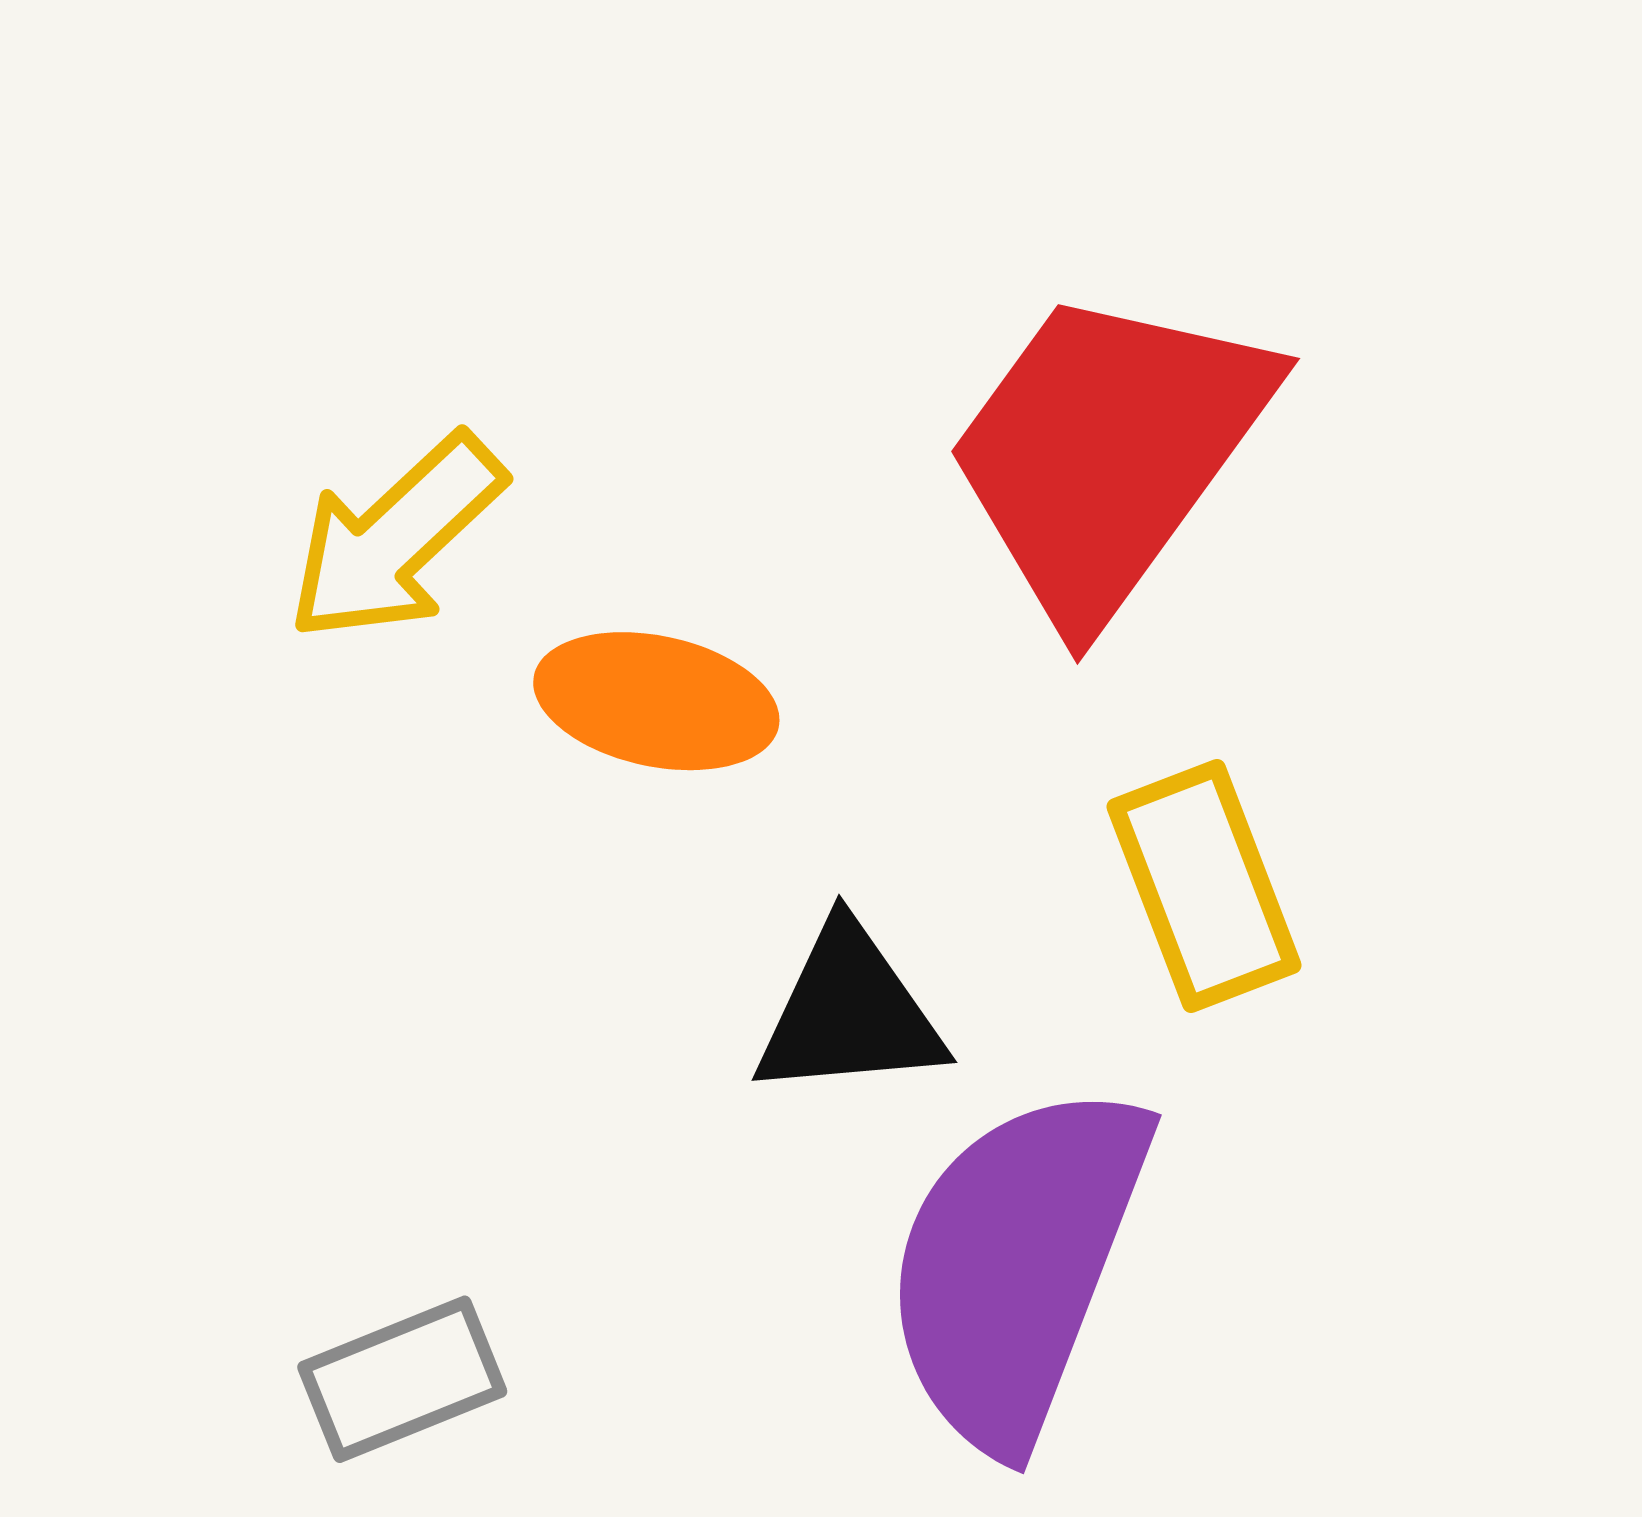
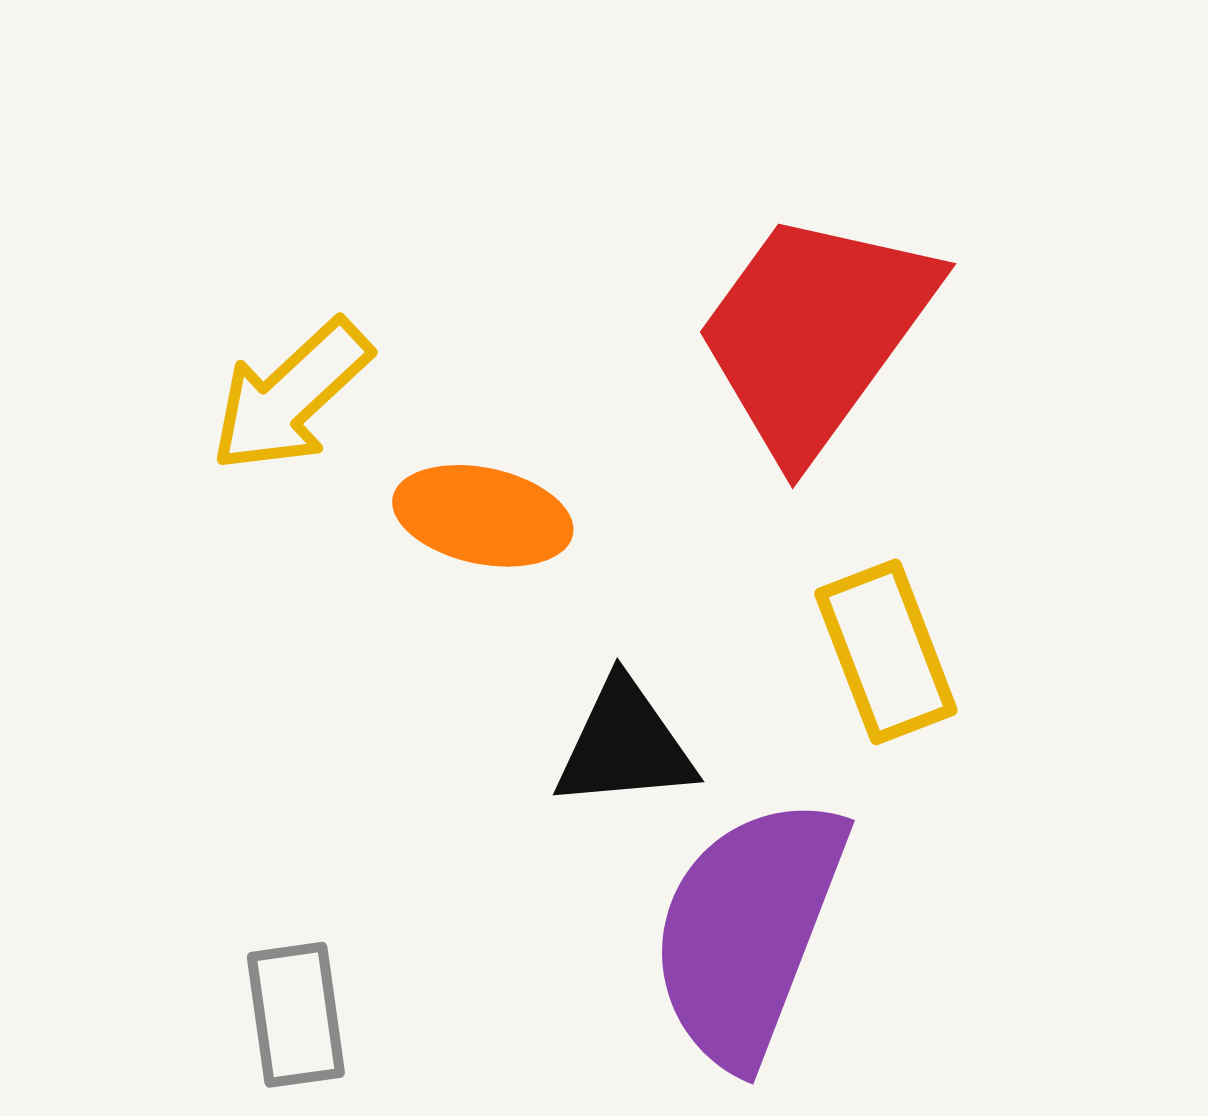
gray rectangle: (402, 1379) -> (296, 1015), turned -76

